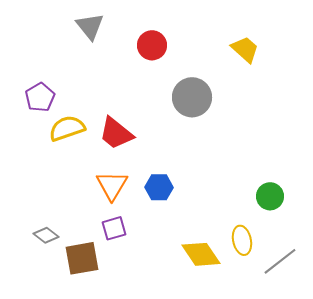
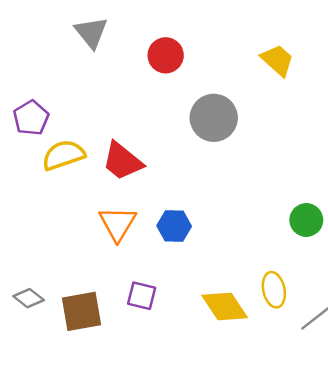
green circle: (270, 196) -> (306, 220), moved
purple square: (114, 228) -> (142, 296), moved, turned 30
gray diamond: (46, 235) -> (29, 298), moved

